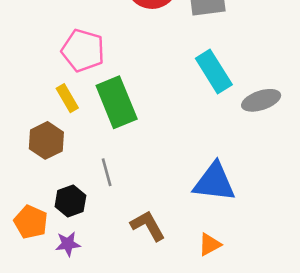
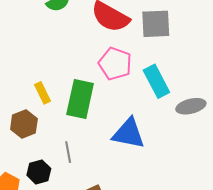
pink pentagon: (83, 50) -> (115, 64), moved
green rectangle: (117, 102) -> (80, 99), turned 30
blue triangle: (214, 182) -> (129, 134), moved

